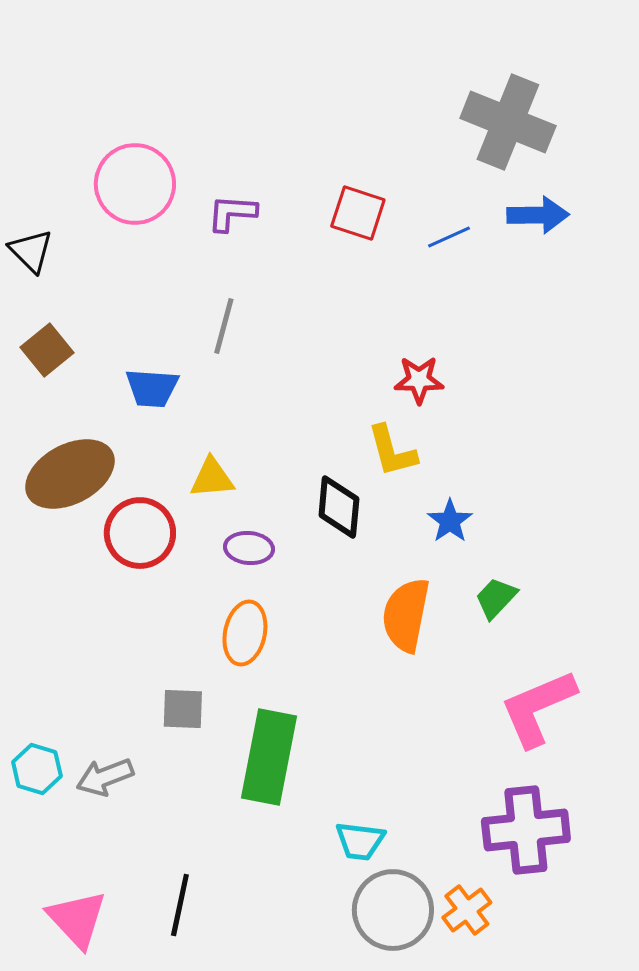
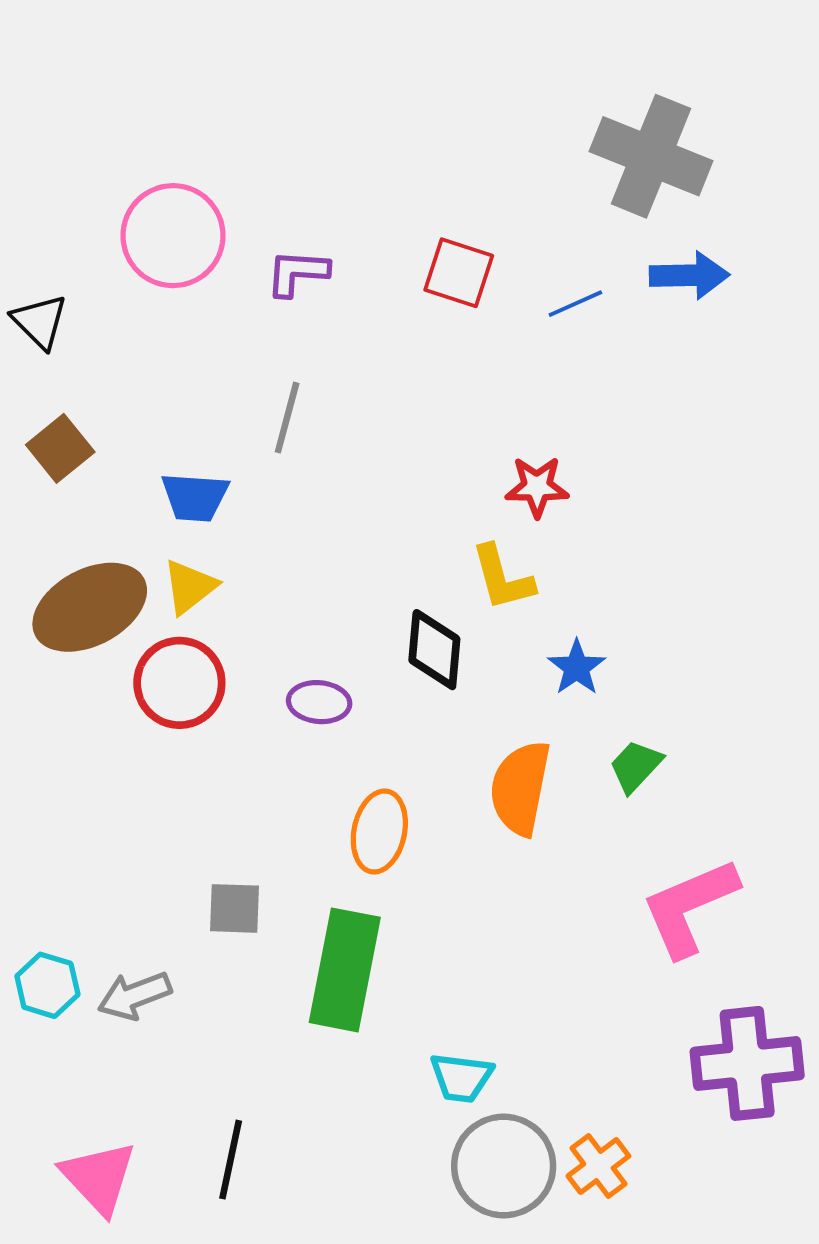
yellow triangle: (212, 478) -> (190, 587), moved, turned -33
orange ellipse: (245, 633) -> (379, 832), moved
purple cross: (526, 830) -> (747, 1063), moved

